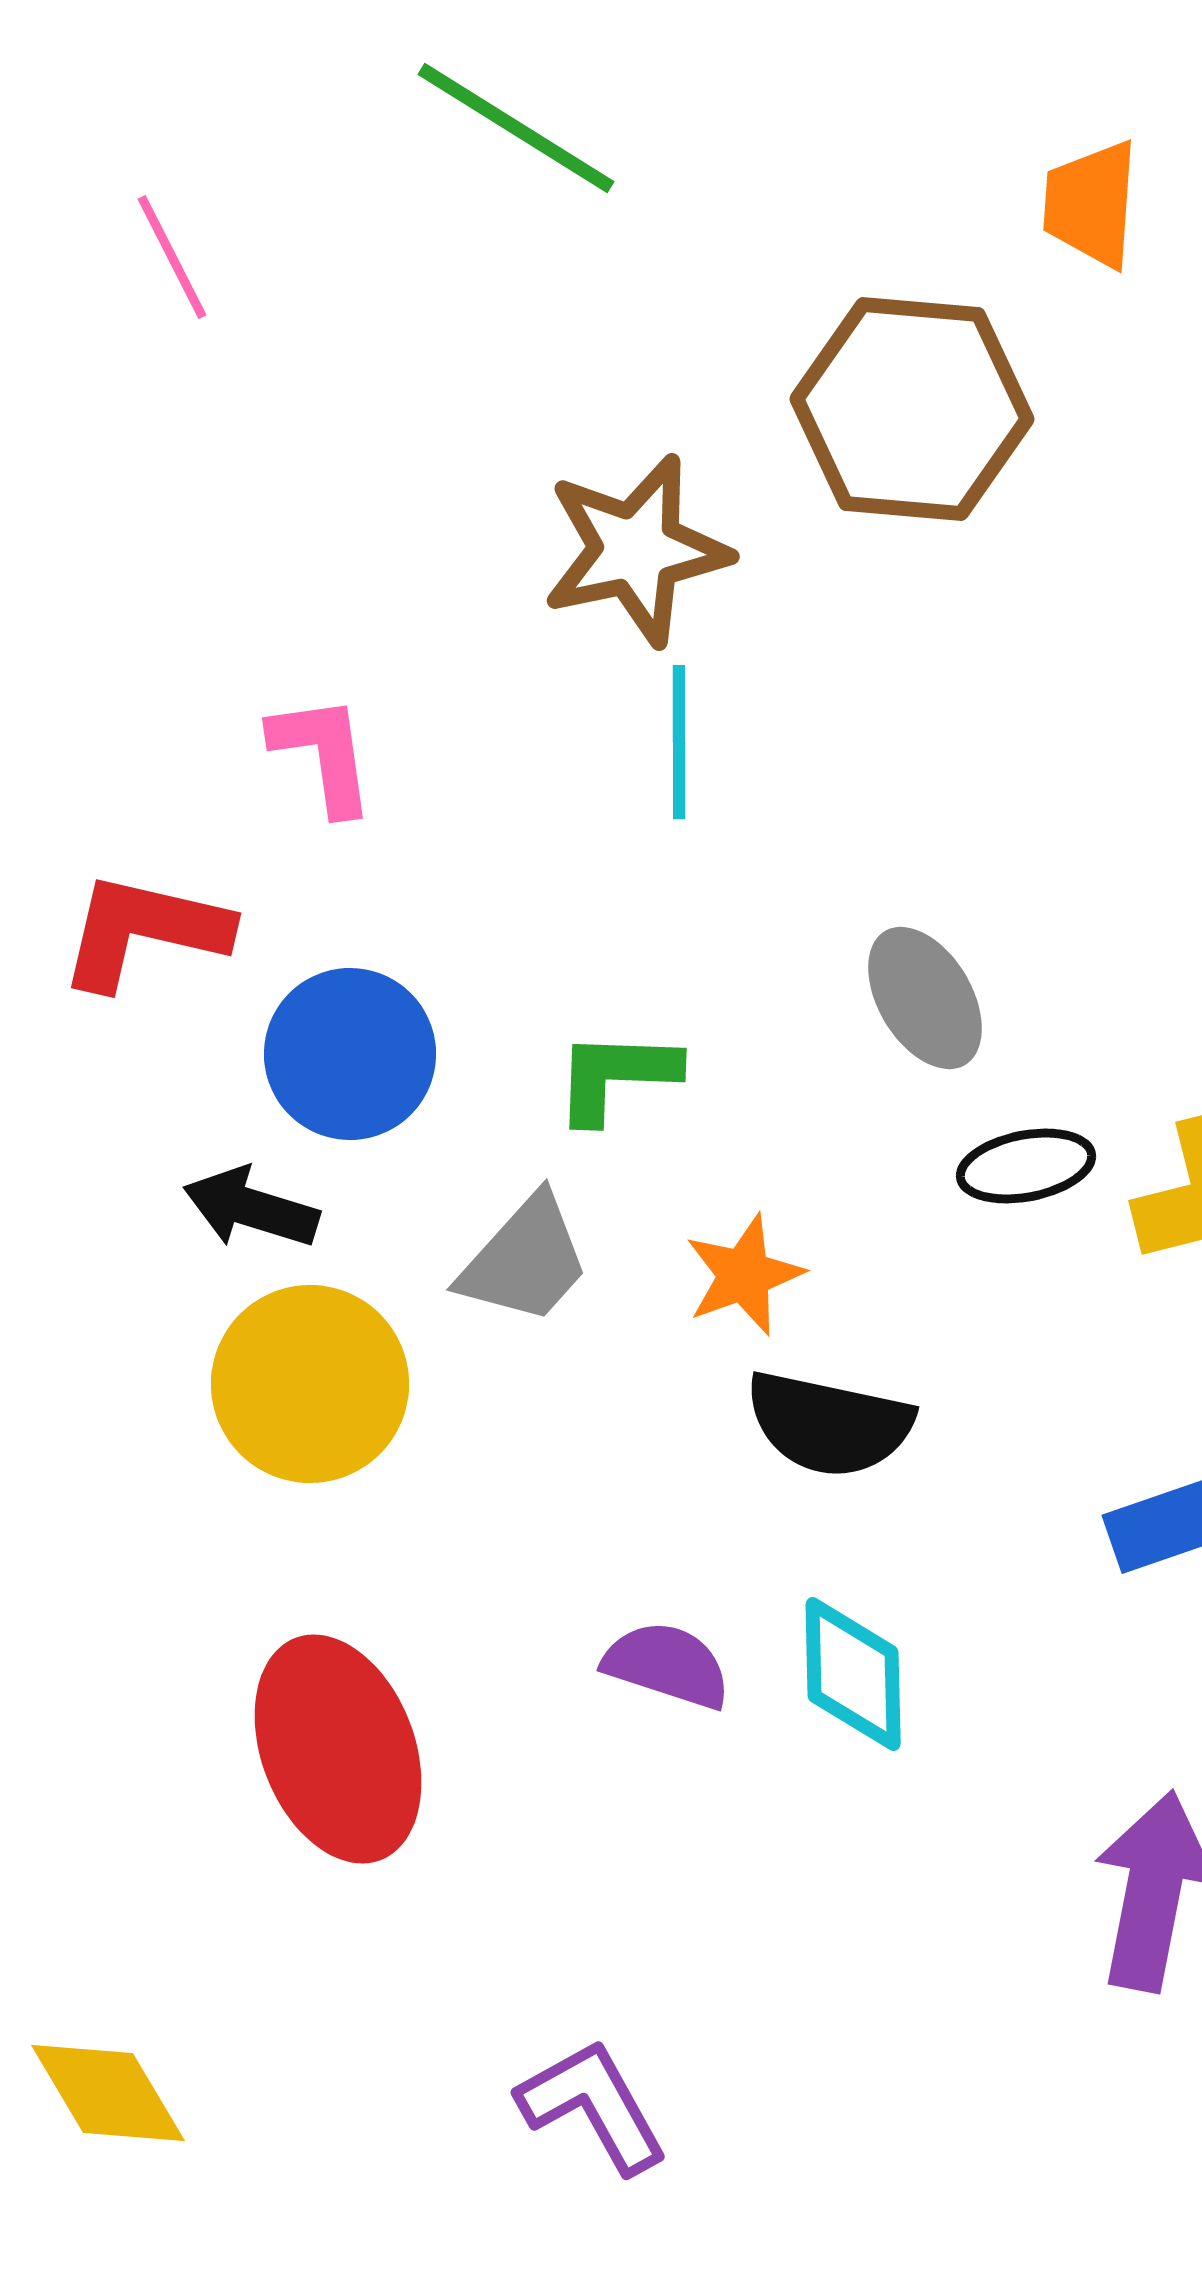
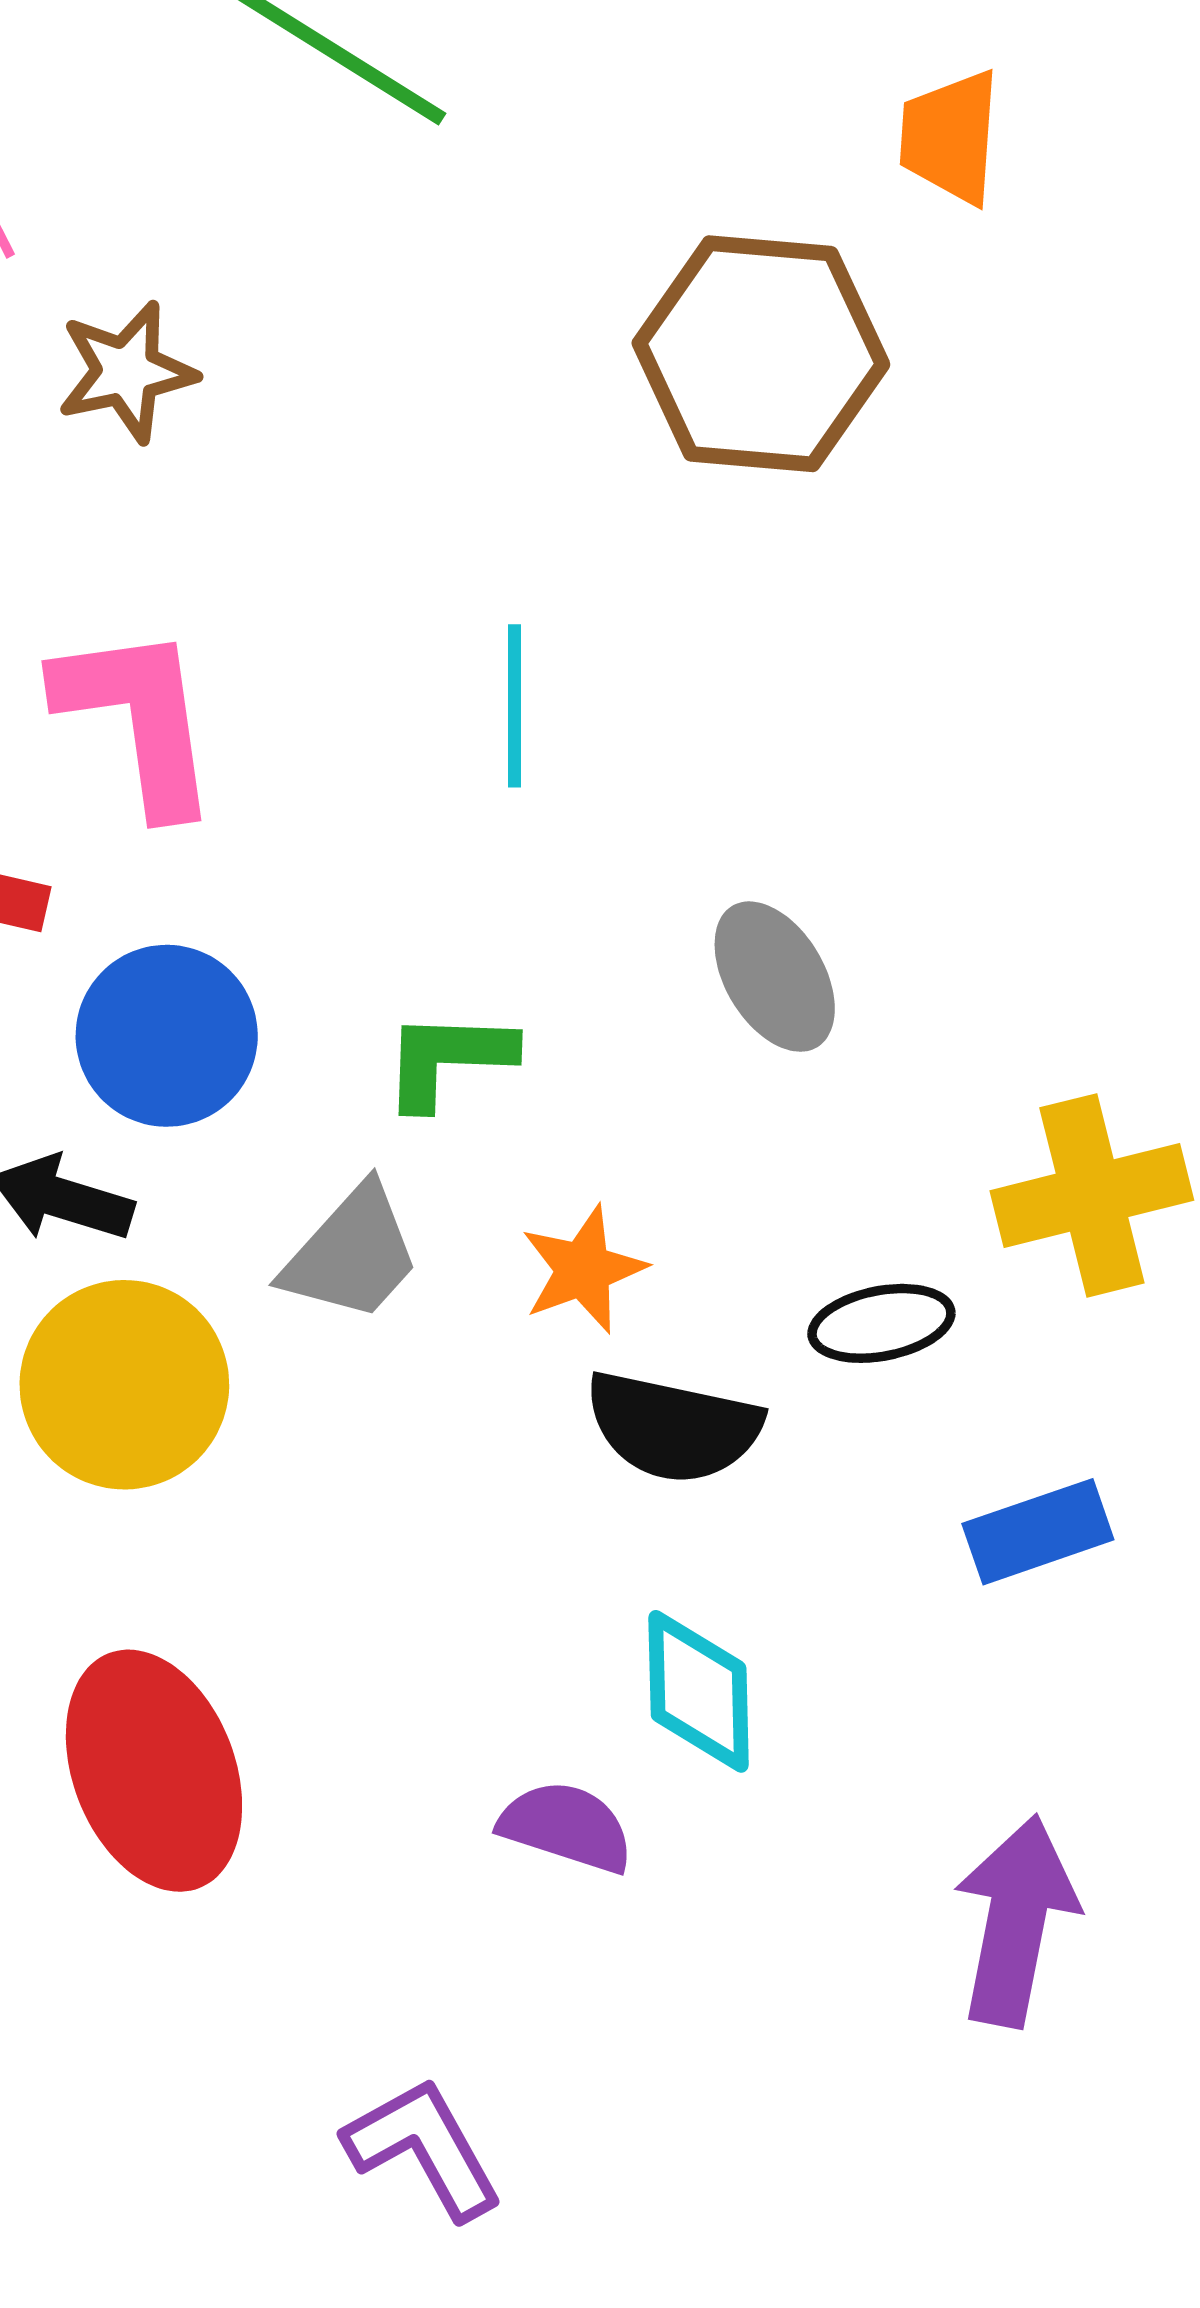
brown star: (636, 550) -> (126, 372), moved, size x0.7
pink L-shape: (323, 754) -> (138, 719), size x1.5
black ellipse: (1026, 1166) -> (881, 1323), moved
purple semicircle: (667, 1665) -> (566, 1827), moved

